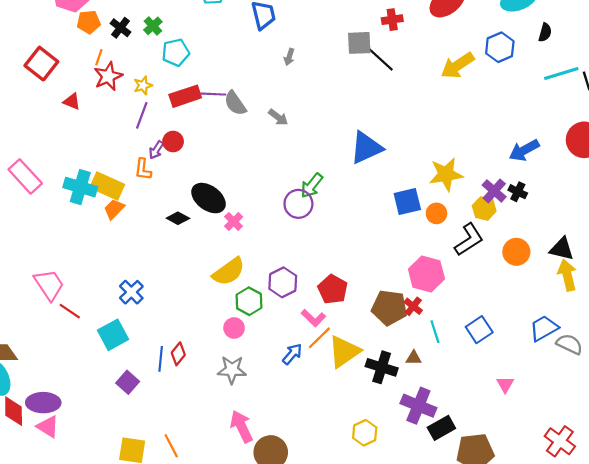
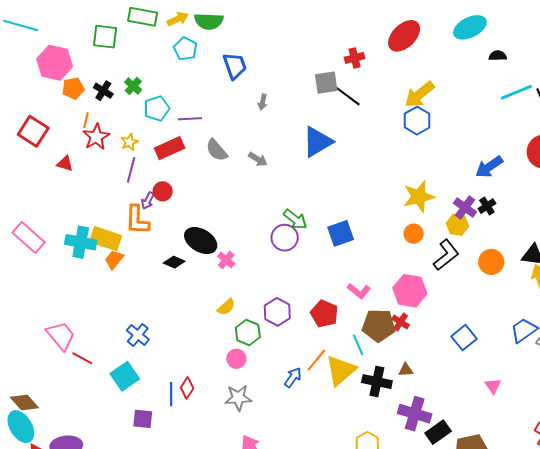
black semicircle: (545, 32) -> (498, 56), turned -102
blue hexagon: (500, 47) -> (417, 121), moved
purple line: (213, 94) -> (190, 119), moved
blue triangle: (366, 148) -> (317, 142), moved
orange L-shape: (143, 169) -> (137, 220), size x1.5
green arrow: (312, 186) -> (295, 219), turned -85
black cross: (518, 192) -> (487, 206), turned 36
blue square: (407, 201) -> (341, 233), moved
yellow semicircle: (229, 272) -> (226, 307), size x0.6
pink L-shape: (313, 318) -> (359, 291), moved
cyan line: (435, 332) -> (358, 345), moved
purple square: (128, 382) -> (143, 419), turned -30

